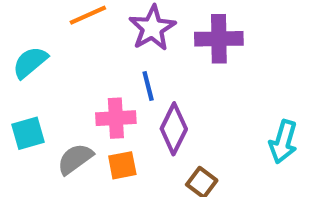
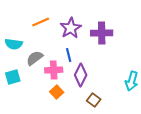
cyan semicircle: (30, 62) -> (14, 44), turned -132
gray semicircle: (75, 159) -> (35, 58), moved
orange square: (122, 165) -> (57, 92), turned -32

